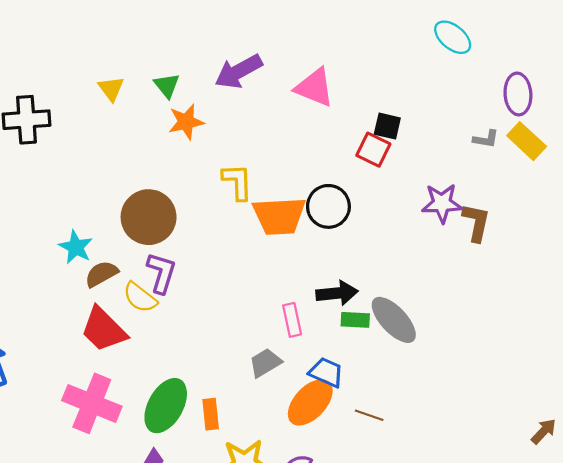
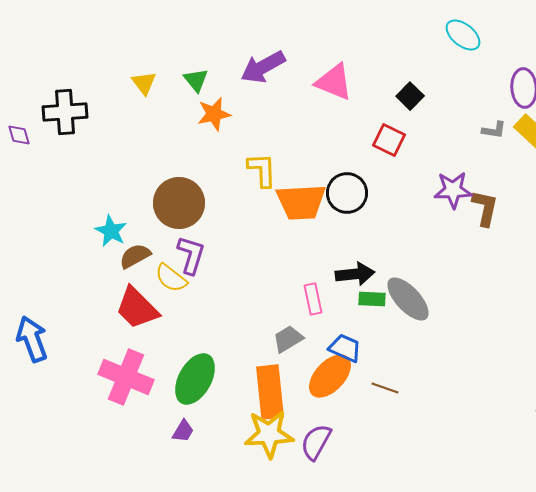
black square: (387, 126) -> (410, 96), moved, turned 32
orange rectangle: (211, 414) -> (270, 392), moved, size x1.8

